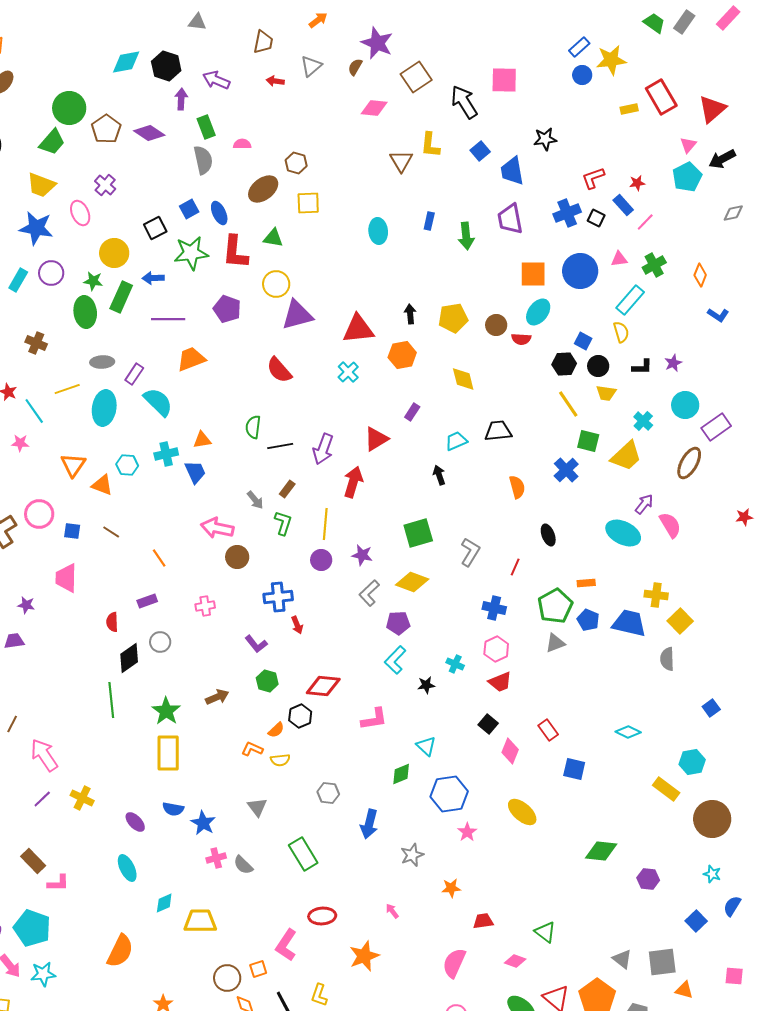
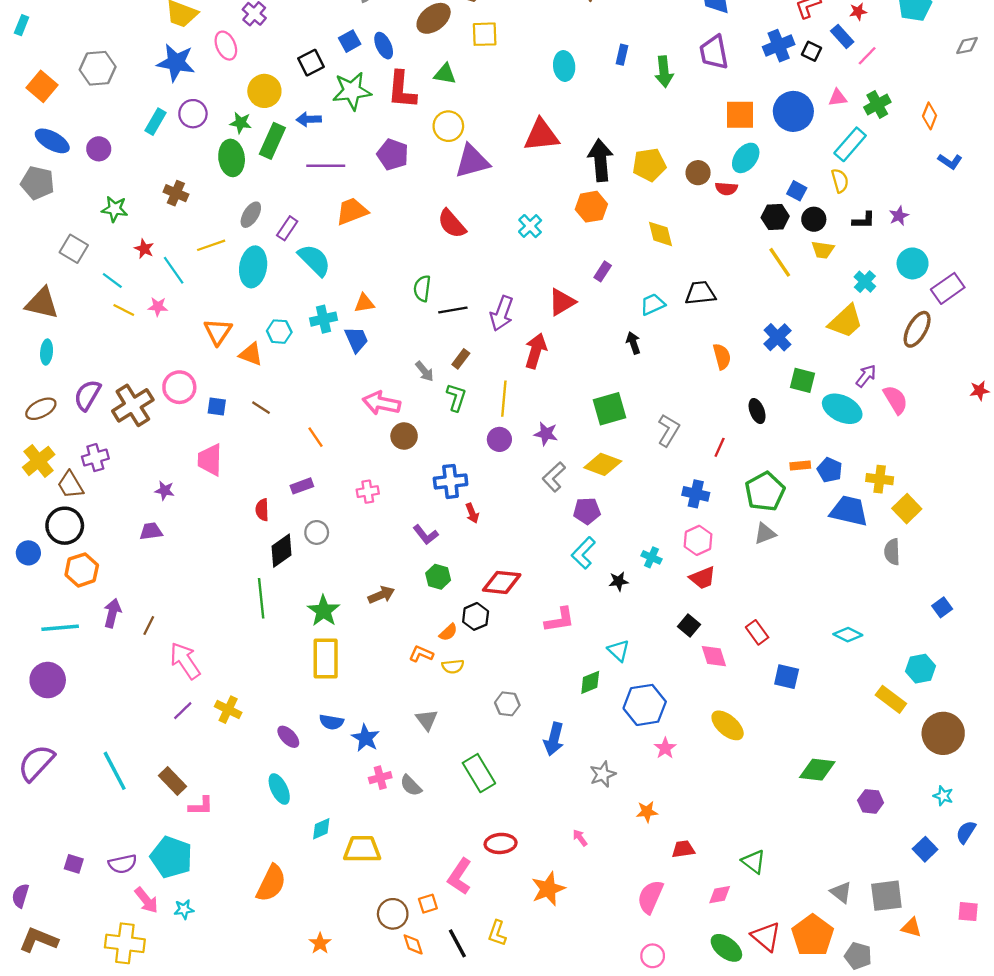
black arrow: (410, 314) -> (600, 160), size x1.8
red triangle: (358, 329) -> (541, 135), moved
gray ellipse: (102, 362) -> (251, 215), turned -55
green square: (588, 441) -> (802, 380), moved
blue pentagon: (588, 620) -> (830, 470), moved
pink diamond: (510, 751) -> (714, 656), turned -40
pink diamond: (515, 961) -> (720, 895), turned -30
cyan star: (43, 974) -> (184, 909), size x0.7

